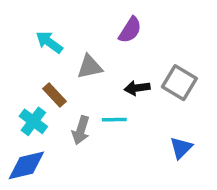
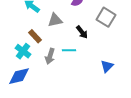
gray square: (179, 83) -> (106, 17), moved
black arrow: (137, 88) -> (82, 32), turned -120

